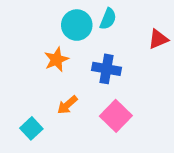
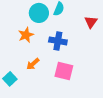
red triangle: (158, 39) -> (91, 22), turned -32
pink square: (116, 116) -> (64, 71), turned -30

